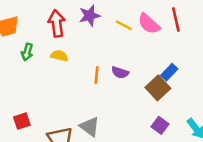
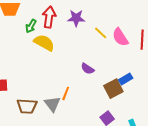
green arrow: (27, 52) -> (31, 26), moved
yellow semicircle: (59, 56) -> (44, 43), size x1.5
orange line: (96, 75) -> (66, 93), moved

